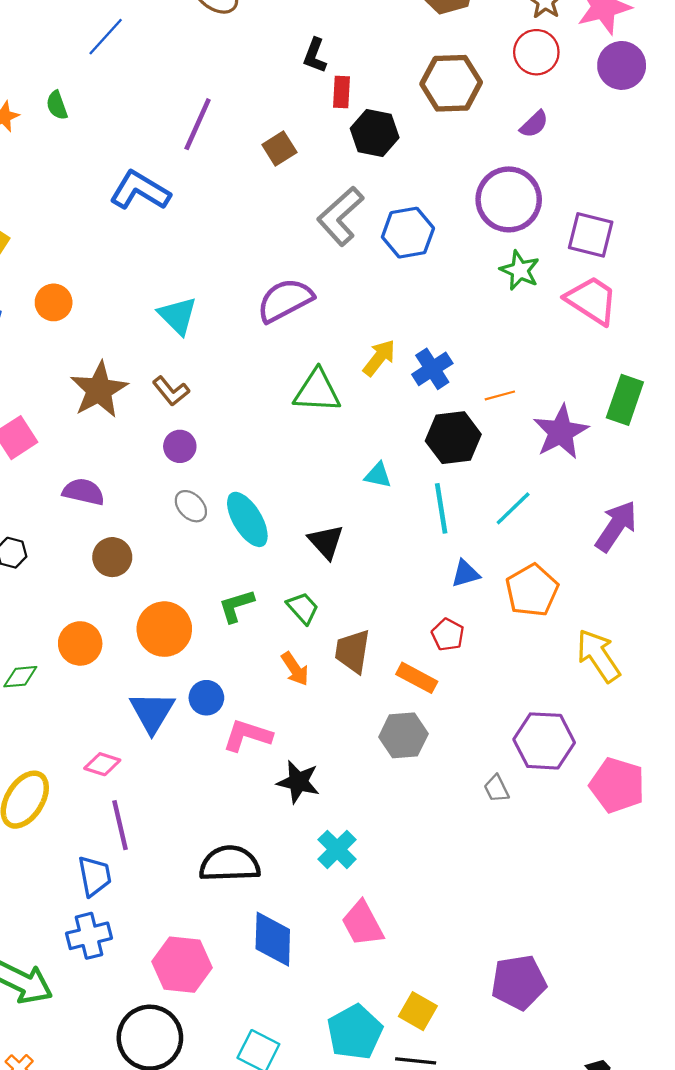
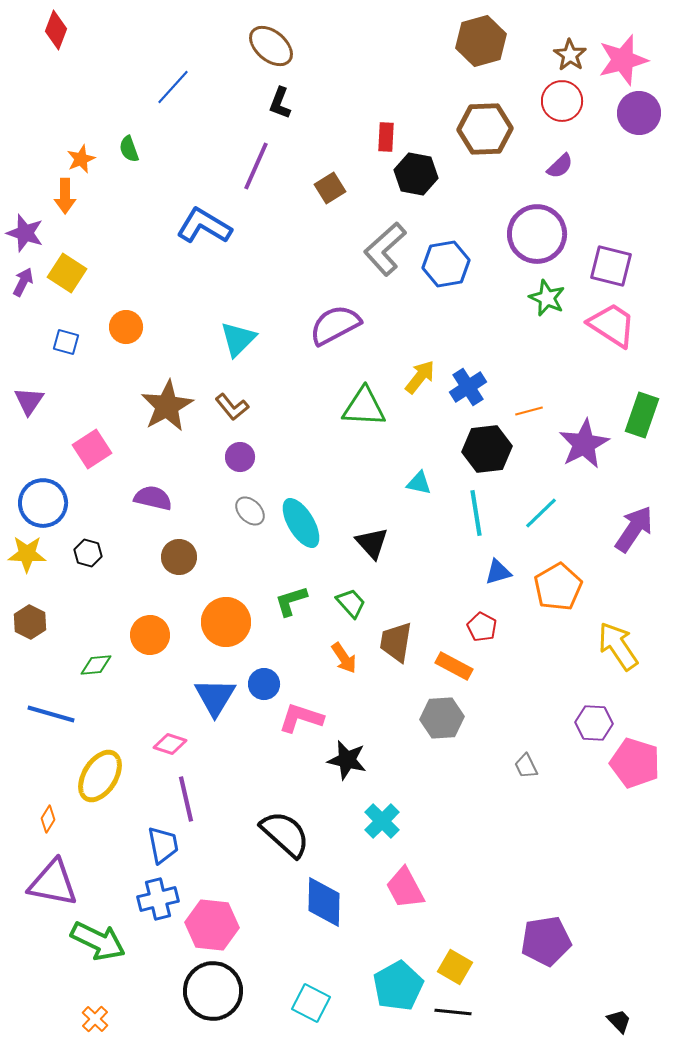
black L-shape: (315, 55) -> (280, 103), moved
cyan triangle: (178, 316) -> (238, 339), turned 30
purple hexagon: (544, 741) -> (594, 723), moved, size x0.7
black semicircle: (230, 864) -> (285, 834), turned 44
pink hexagon: (182, 965) -> (212, 925), moved

